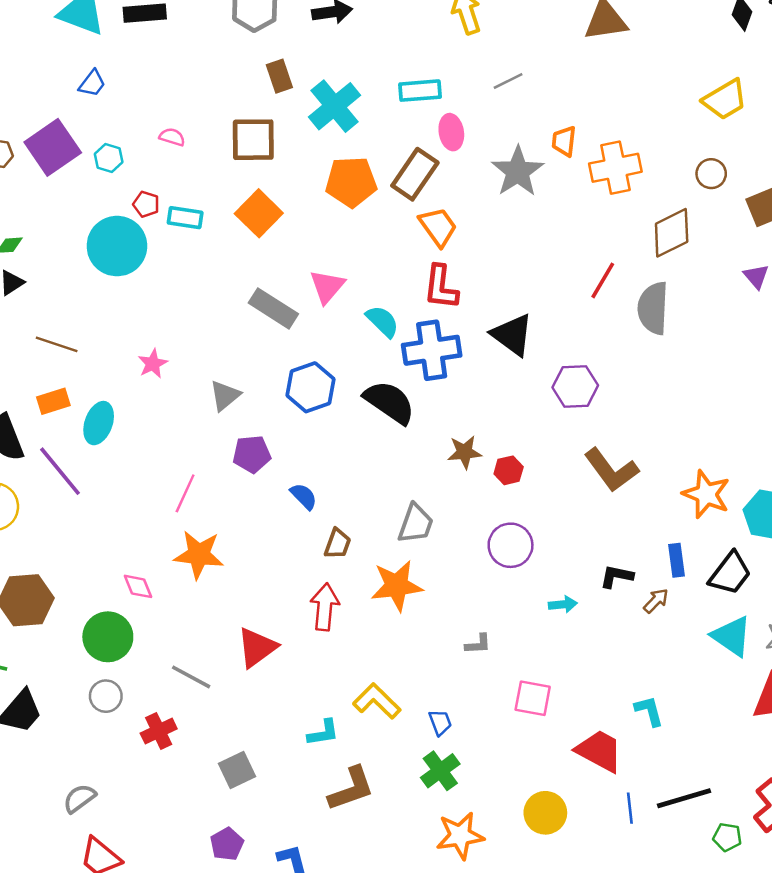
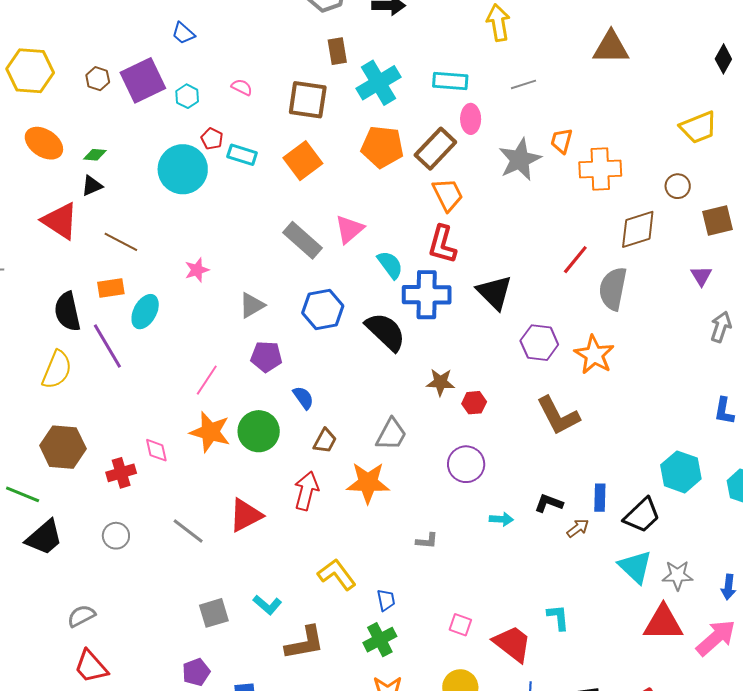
blue trapezoid: (92, 83) -> (183, 33), turned 85
orange star: (706, 494) -> (594, 355), moved
green circle: (108, 637) -> (259, 431), moved
pink square: (533, 698) -> (460, 625), moved, size x0.7
red cross: (159, 731) -> (121, 473), moved
cyan L-shape: (323, 733) -> (267, 605), moved, turned 40

